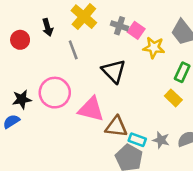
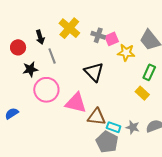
pink square: (136, 30) -> (112, 39), turned 32
gray line: (73, 50) -> (52, 56), moved
black star: (22, 99) -> (30, 69), moved

